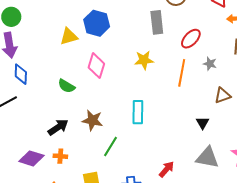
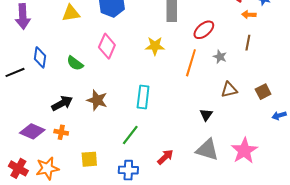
yellow triangle: (69, 36) -> (71, 13), moved
blue diamond: (21, 74) -> (40, 57), moved
green line: (111, 146) -> (130, 135), moved

